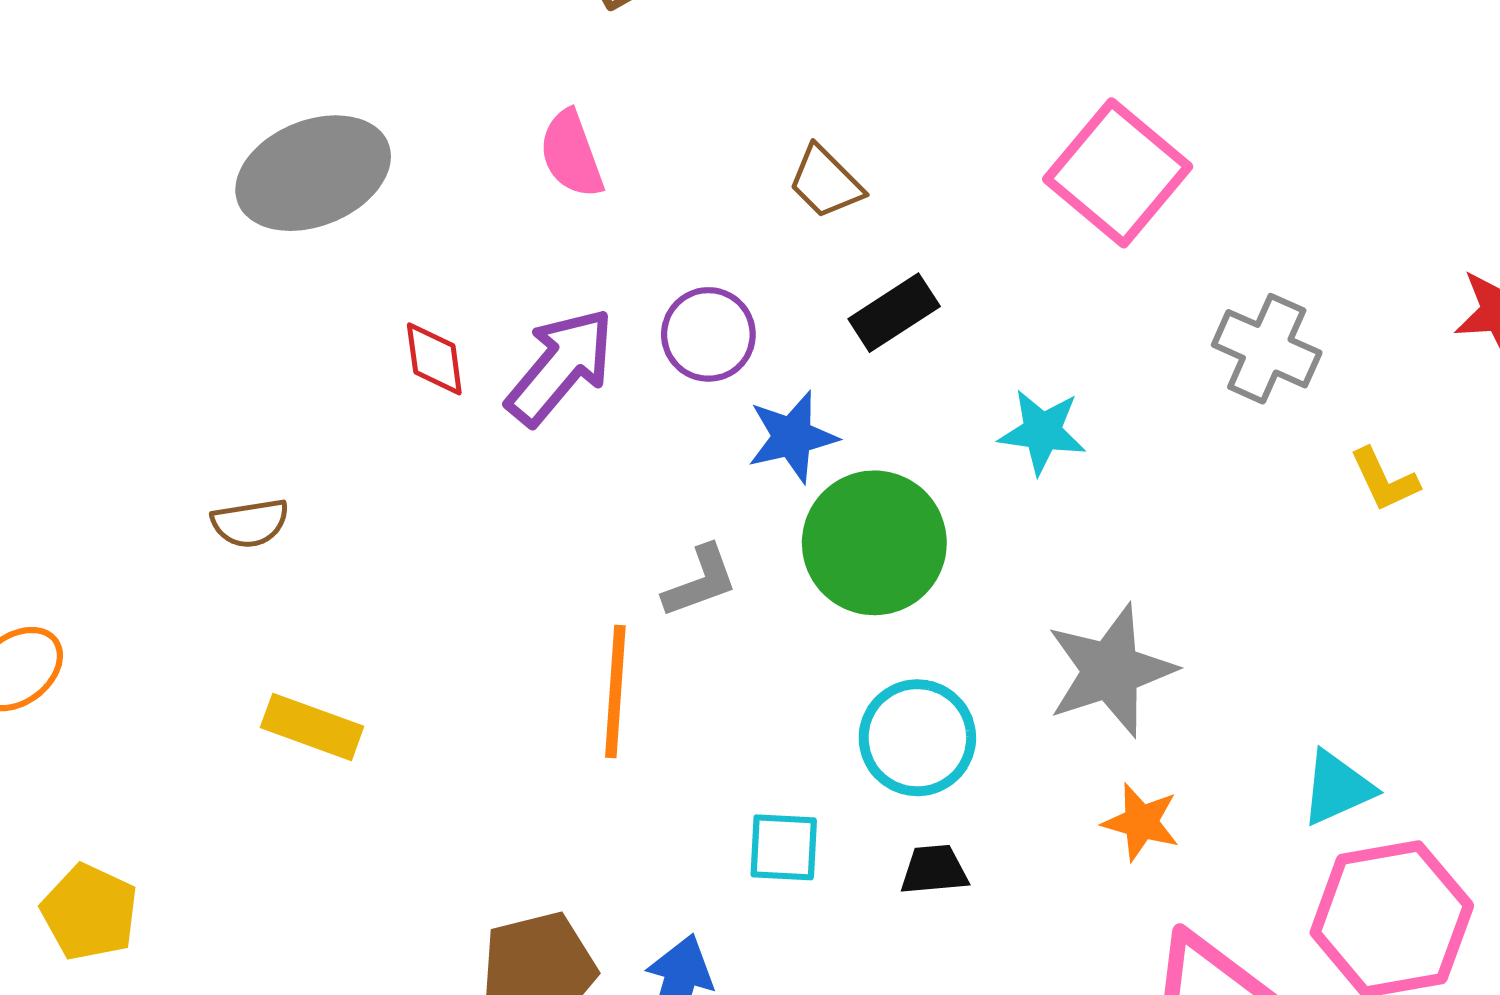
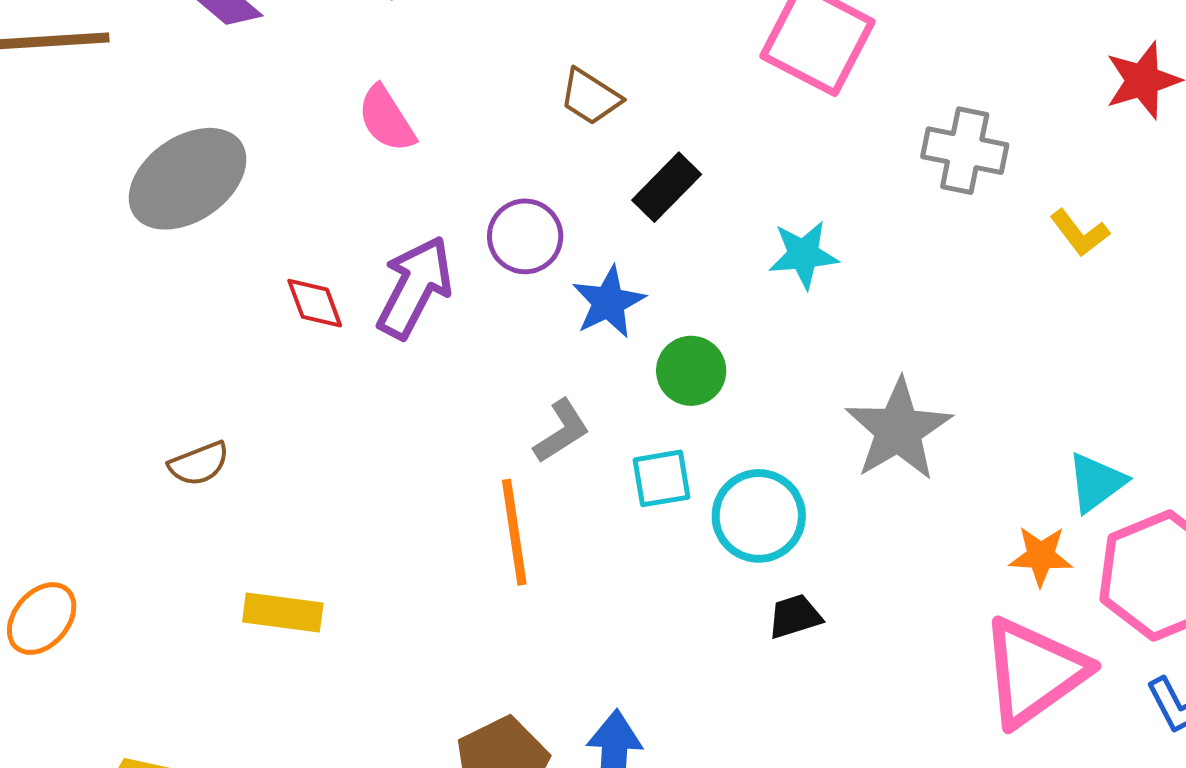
green circle: (874, 543) -> (691, 371), size x0.6
orange star: (1141, 822) -> (1041, 556), moved
cyan square: (784, 847) -> (662, 478), moved

